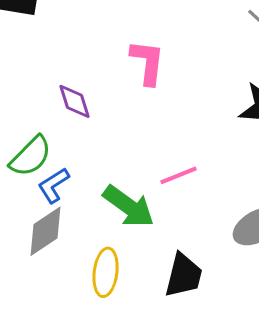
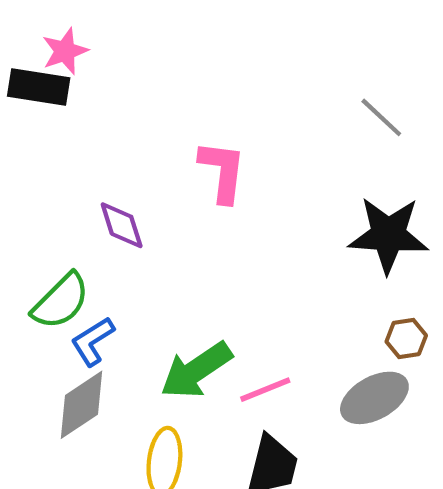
pink line: (179, 175) -> (265, 390), moved
green arrow: (129, 206) -> (196, 370), turned 110

